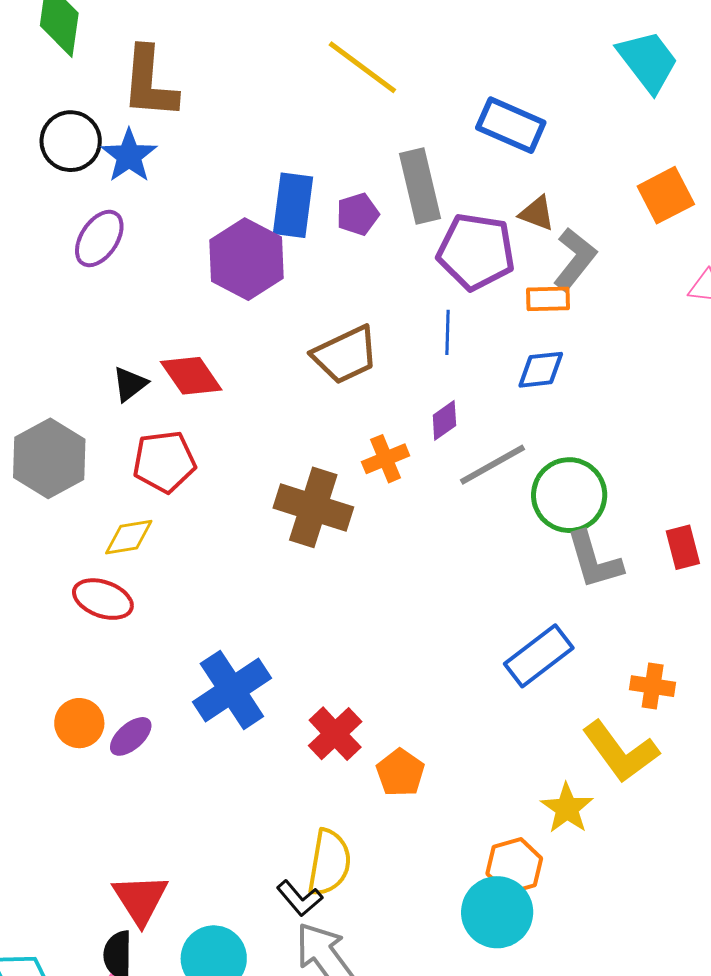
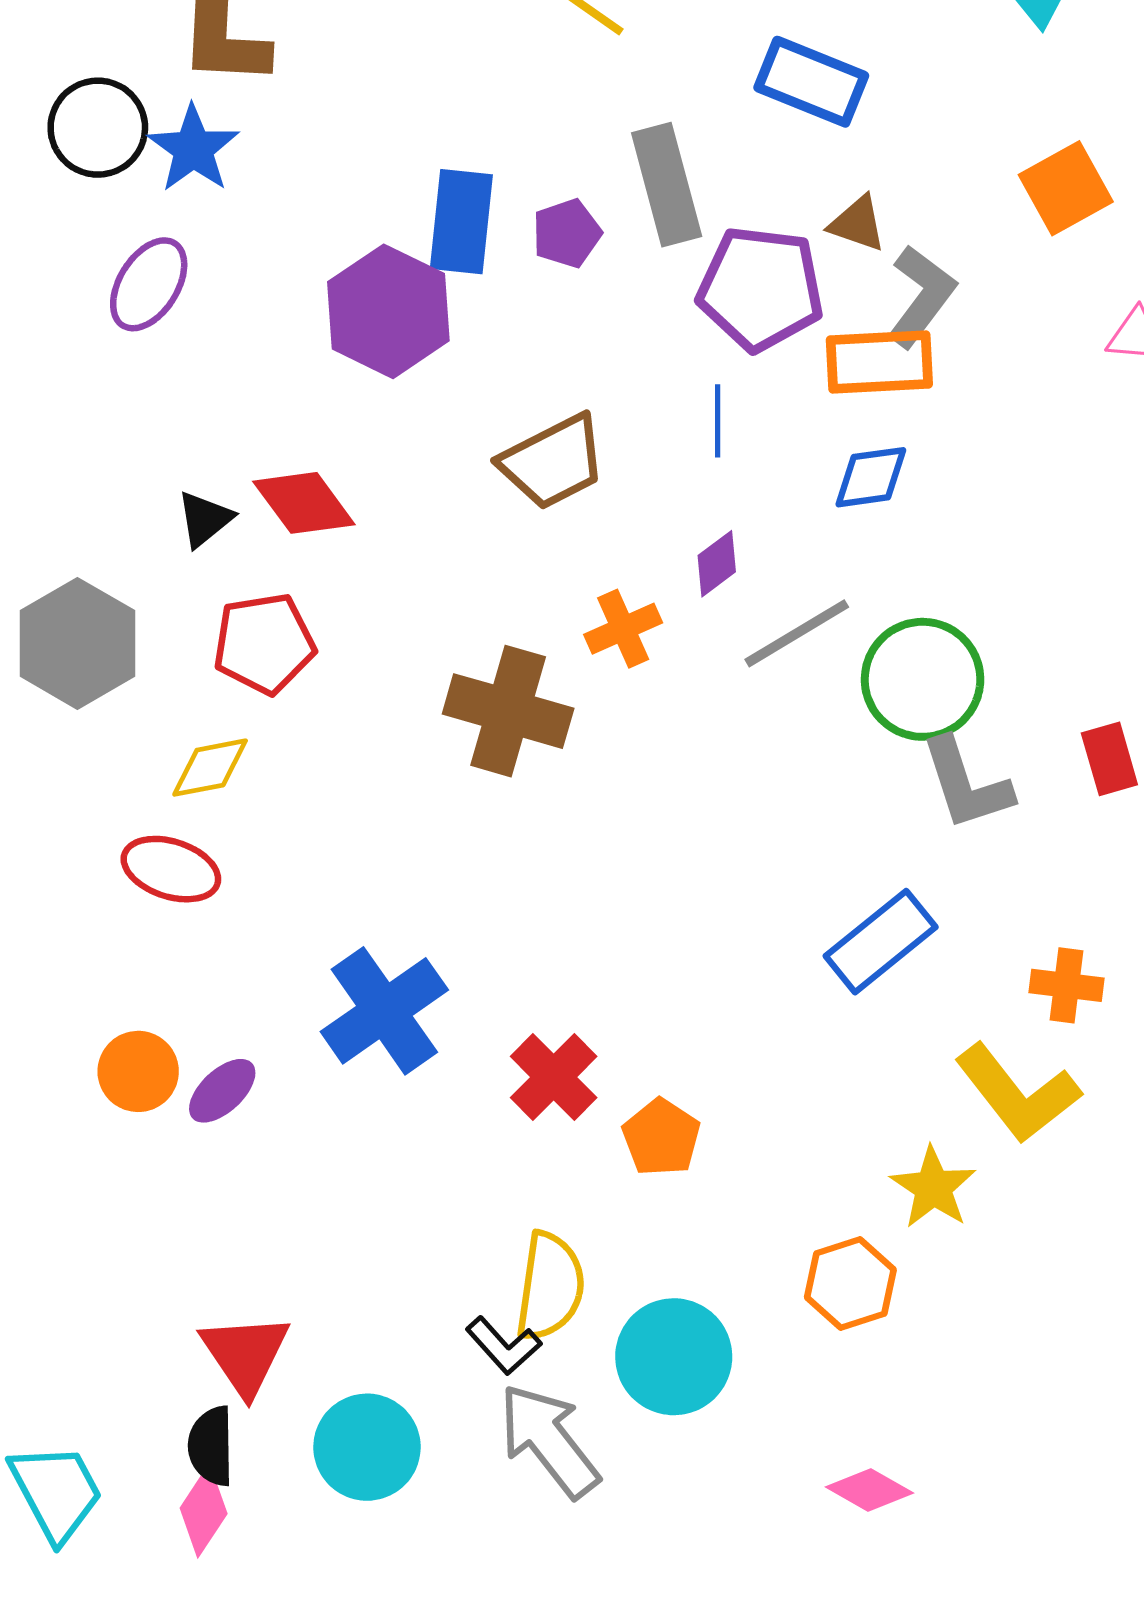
orange rectangle: (548, 299) -> (879, 362), size x1.5
cyan circle: (497, 912) -> (674, 1357), moved

